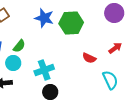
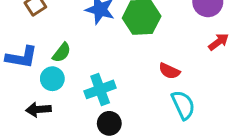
red arrow: (115, 48) -> (219, 42), moved
cyan semicircle: (110, 80) -> (183, 105), moved

